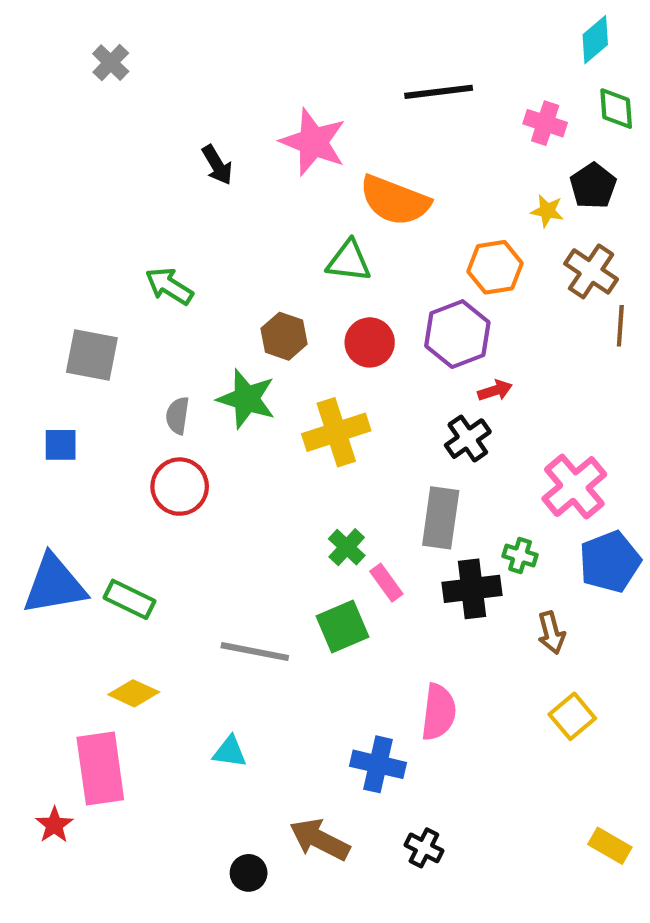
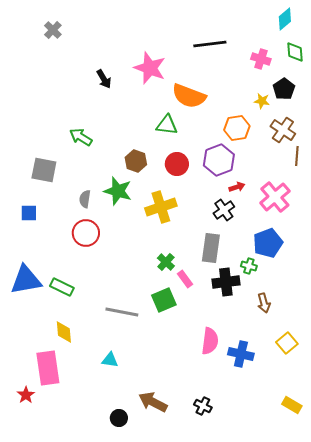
pink cross: (574, 487) -> (275, 197), moved
blue pentagon: (610, 562) -> (268, 243), moved
yellow diamond: (134, 693) -> (64, 332), turned 60
yellow square: (572, 716) -> (287, 343), moved
blue cross: (378, 764) -> (241, 354), moved

